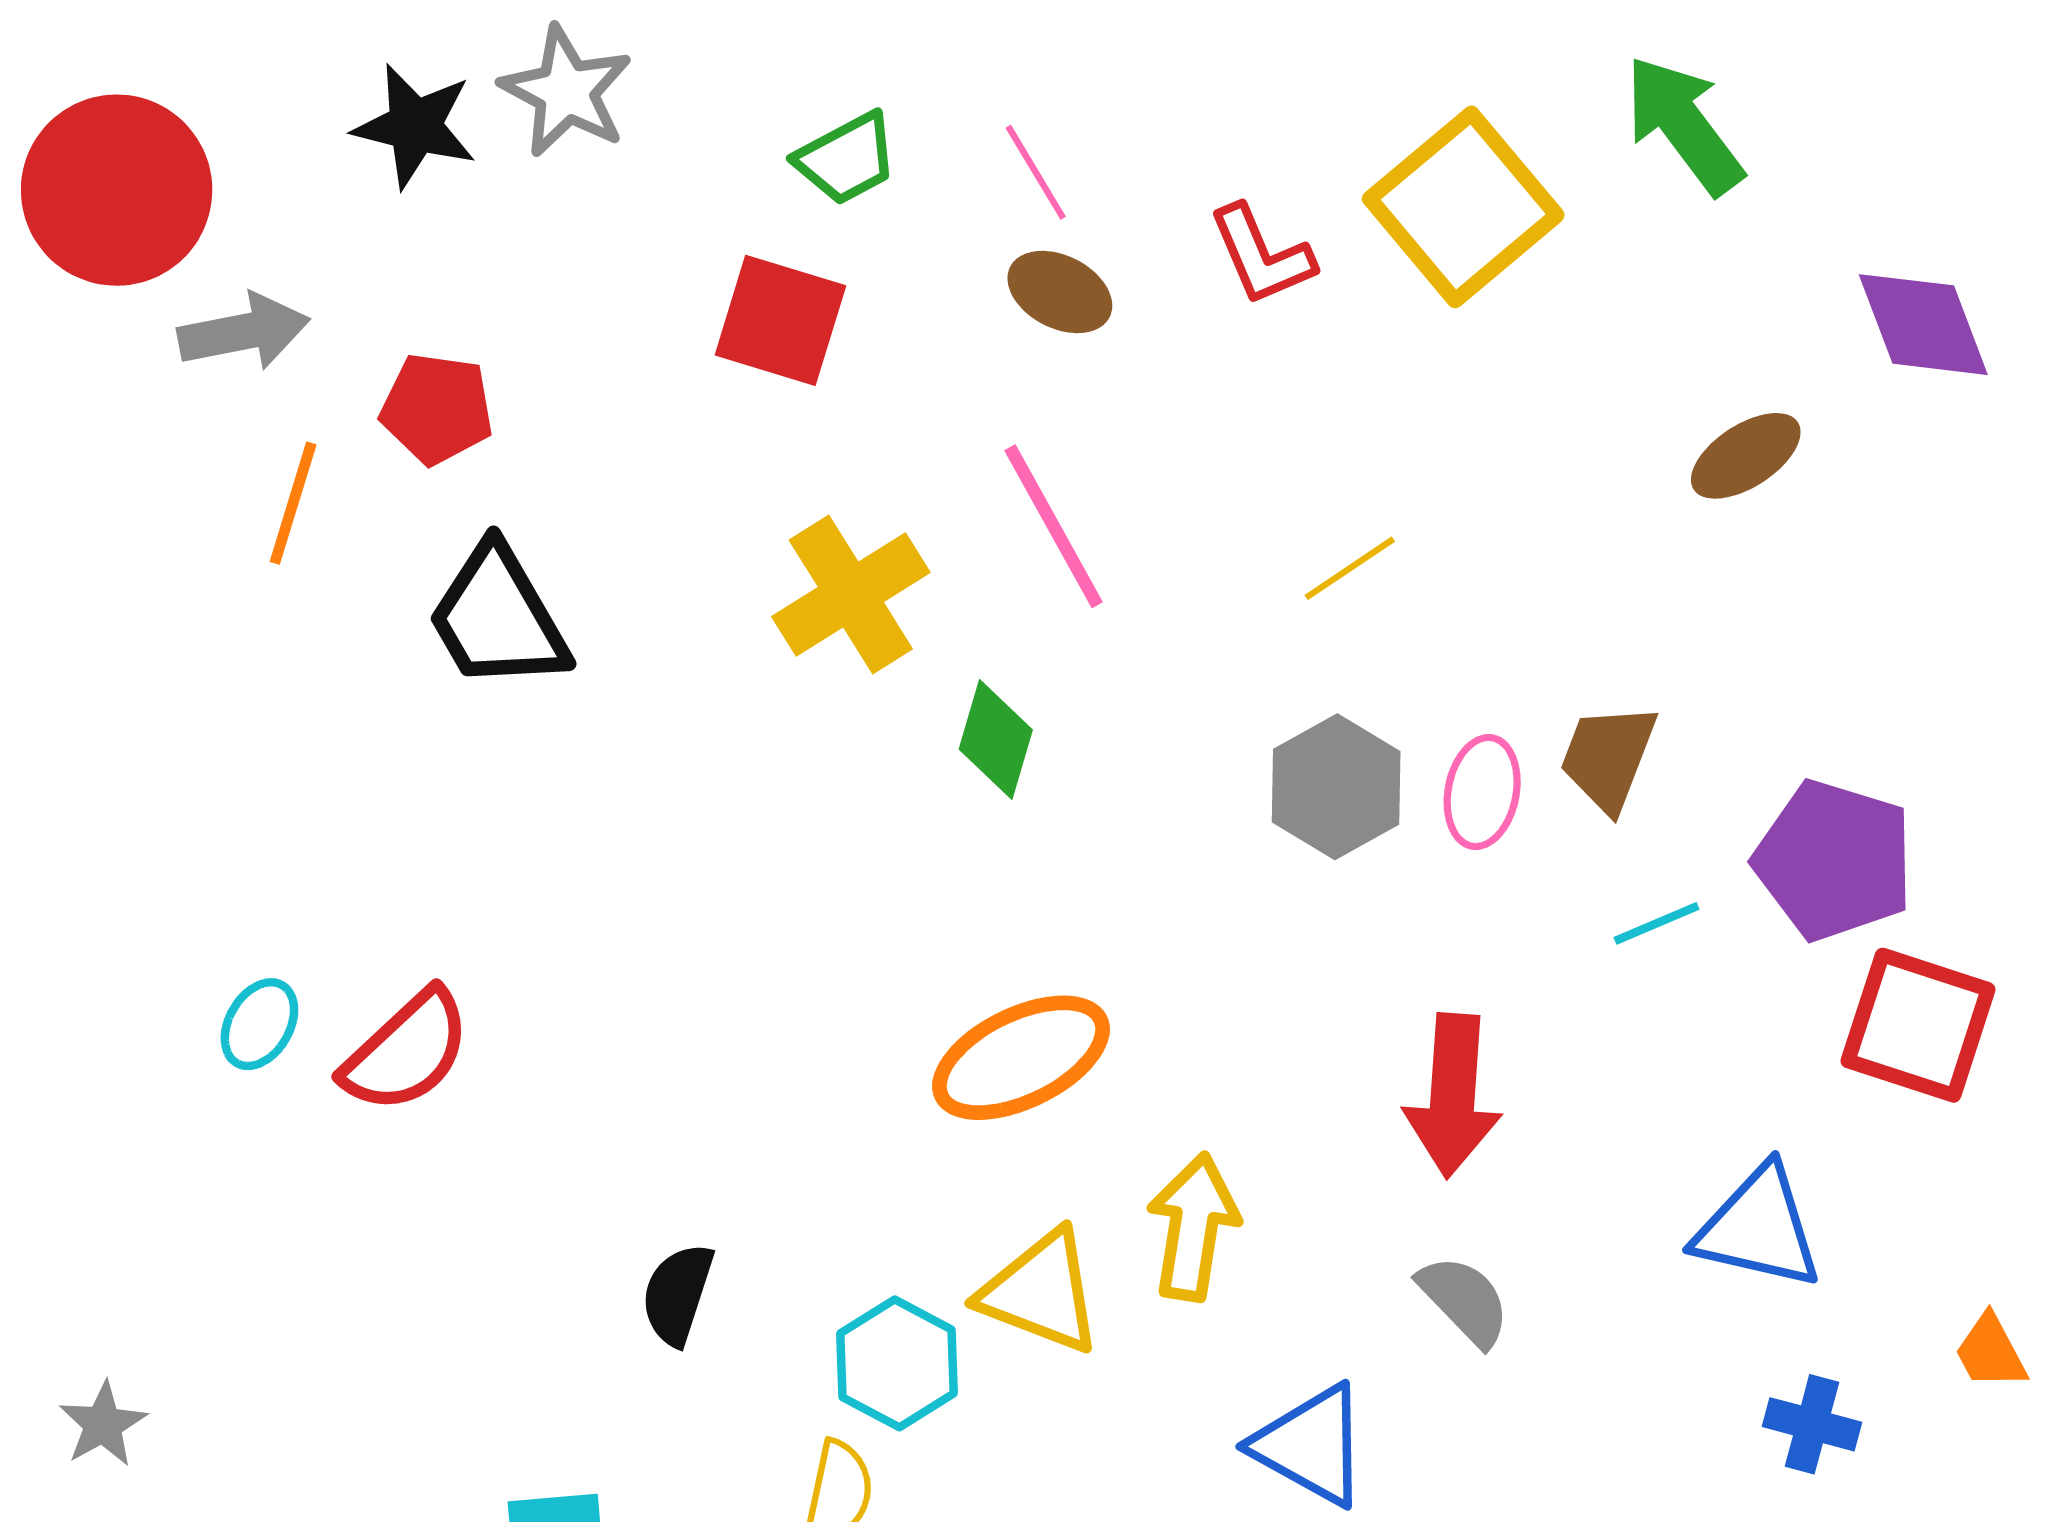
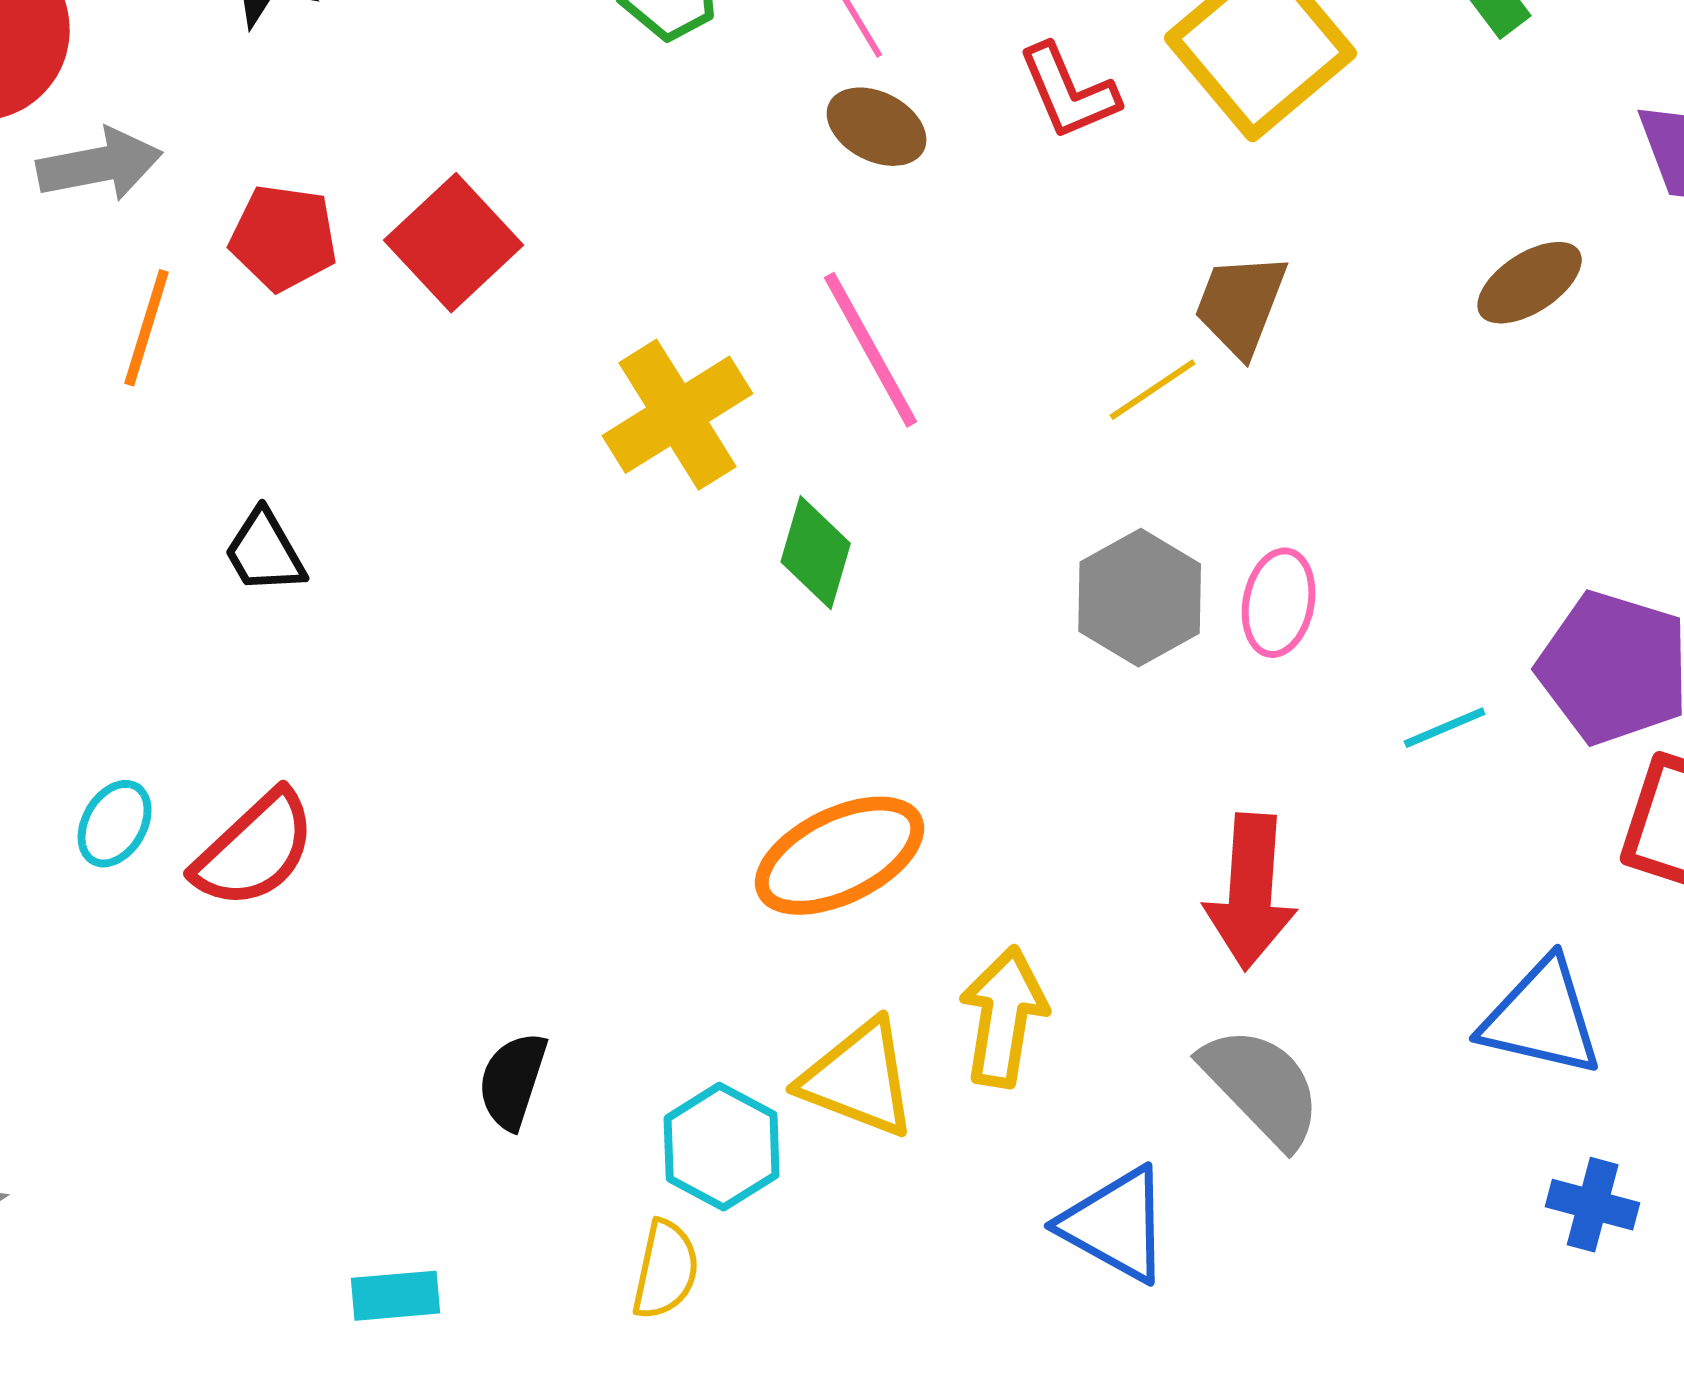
red square: (780, 320) -> (454, 243), moved, turned 30
black trapezoid: (498, 618) -> (265, 552), moved, size x0.6
brown trapezoid: (1608, 757) -> (1241, 305), moved
gray semicircle: (1464, 1300) -> (1262, 1087), size x1.4

